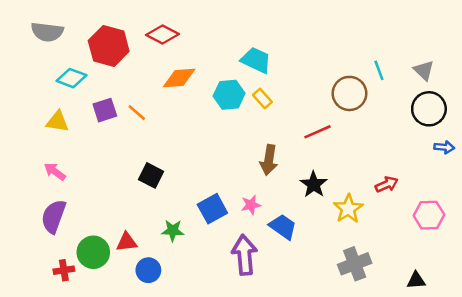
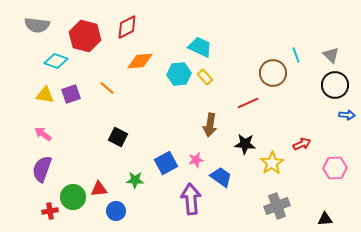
red diamond: (162, 34) -> (127, 27), turned -55
purple square: (105, 110) -> (71, 94), moved
black star: (314, 184) -> (245, 144), turned -30

